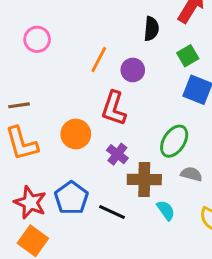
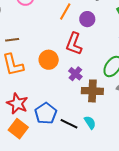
blue pentagon: (71, 198) -> (46, 113), moved
cyan semicircle: (166, 210) -> (90, 122), moved
black line: (112, 212) -> (69, 124), moved

